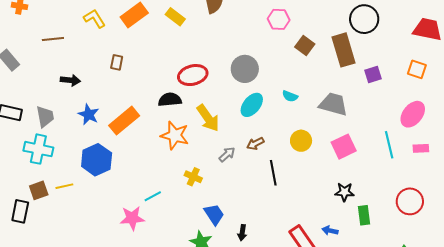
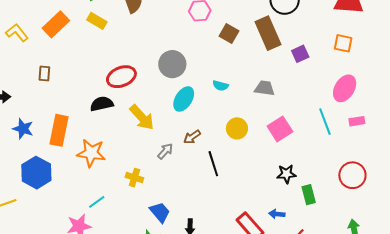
gray trapezoid: (333, 104) -> (265, 88), size x0.7
orange rectangle: (124, 121) -> (59, 130), turned -32
orange star: (175, 135) -> (91, 153), moved

